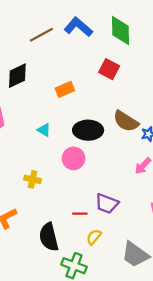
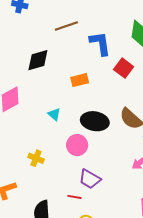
blue L-shape: (78, 27) -> (100, 43), moved, turned 32
purple trapezoid: (107, 204) -> (90, 179), moved

